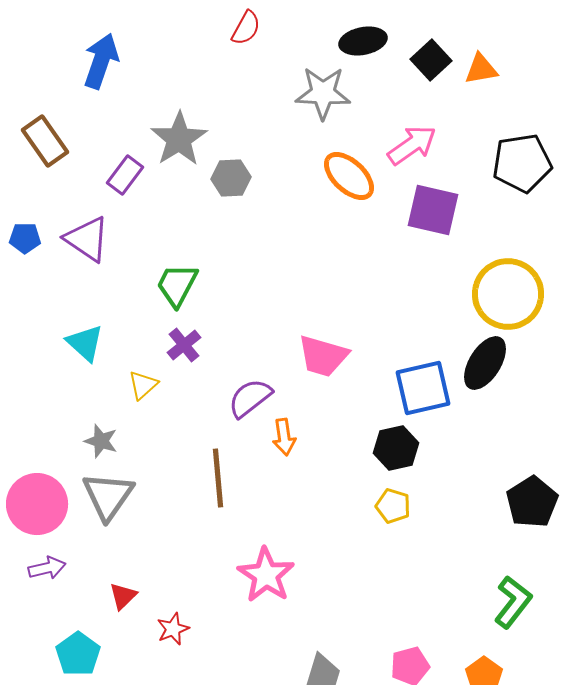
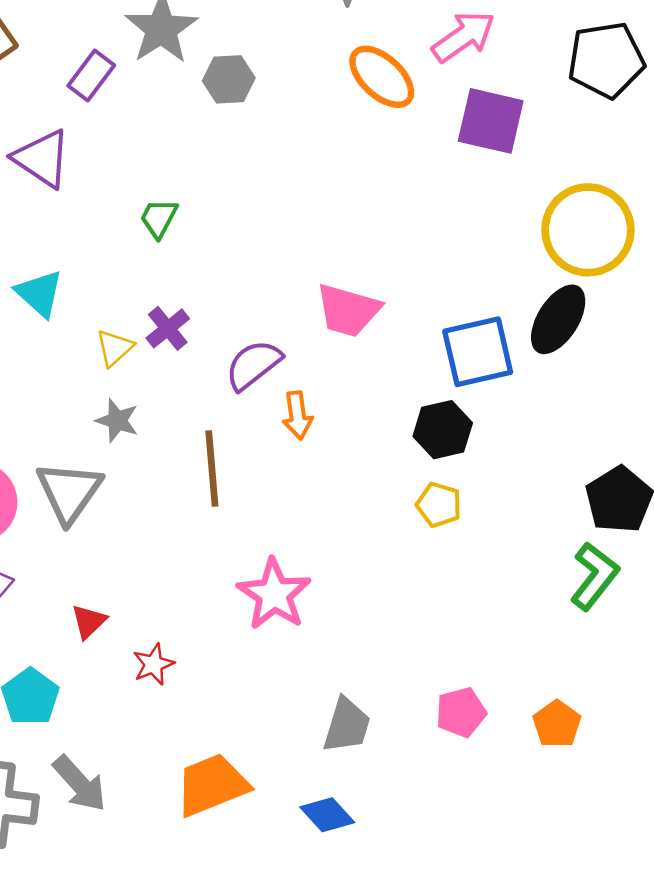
green trapezoid: (177, 285) -> (159, 218), size x0.7
purple cross: (184, 345) -> (168, 328), moved
gray star: (101, 441) -> (117, 420), moved
green L-shape: (513, 602) -> (594, 576), moved

